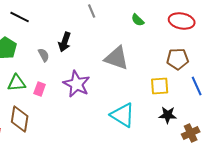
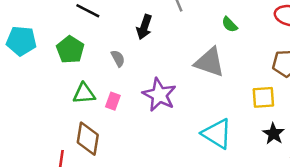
green semicircle: (138, 20) -> (230, 25), moved
black arrow: (65, 42) -> (144, 27), moved
black star: (168, 115) -> (273, 134), turned 30

